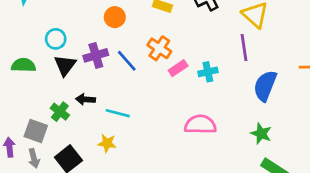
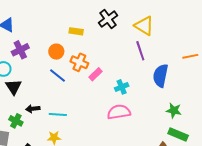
orange circle: (115, 17) -> (56, 52), moved
purple cross: (96, 55) -> (20, 50), moved
cyan cross: (208, 72) -> (122, 87), moved
green star: (261, 134) -> (174, 110), moved

